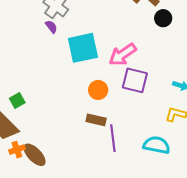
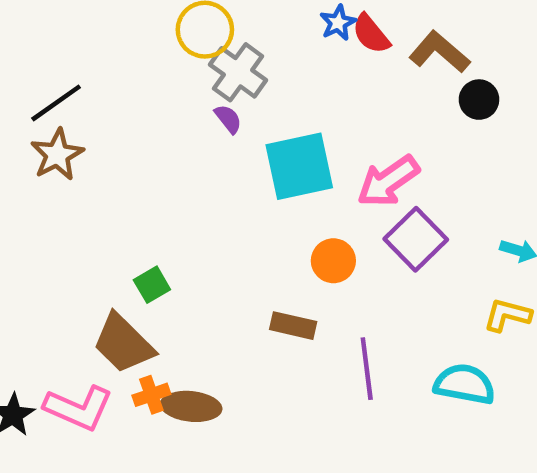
purple square: (135, 80) -> (416, 239), turned 32
brown rectangle: (96, 120) -> (293, 326), moved
brown ellipse: (35, 155) -> (191, 406), turned -40

